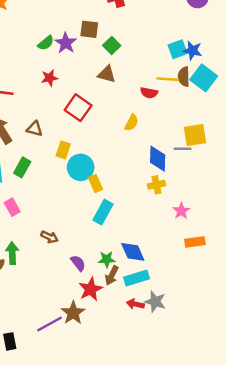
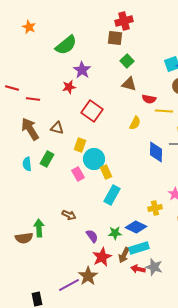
brown square: (89, 29) -> (115, 38), moved
green semicircle: (46, 43) -> (66, 45), moved, size x1.6
purple star: (66, 43) -> (82, 70), moved
green square: (112, 46) -> (127, 61), moved
brown triangle: (107, 74) -> (129, 84), moved
yellow line: (168, 79) -> (164, 111), moved
yellow cross: (156, 185) -> (155, 208), moved
pink rectangle: (12, 207) -> (78, 174), moved
blue diamond: (133, 252) -> (136, 227), turned -40
brown arrow: (112, 276) -> (124, 255), moved

